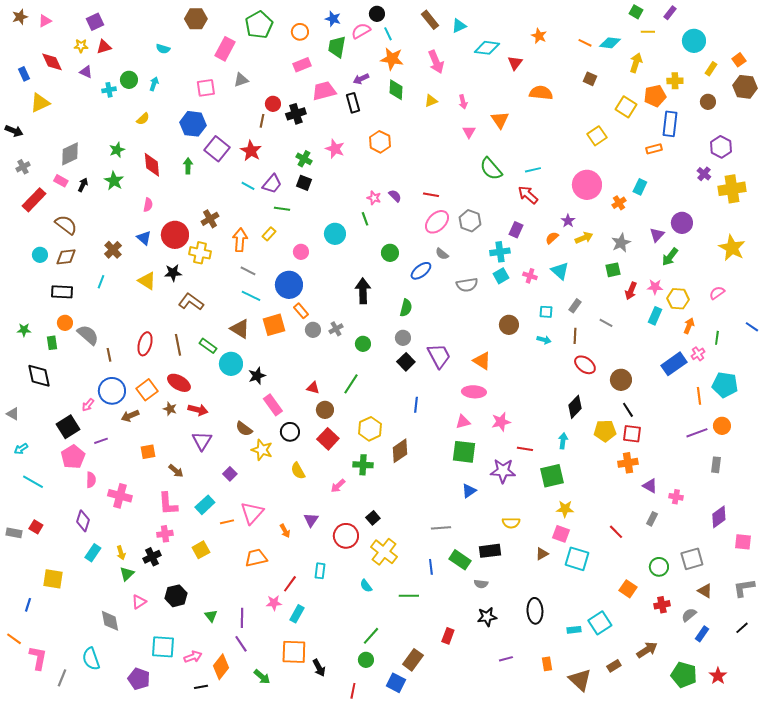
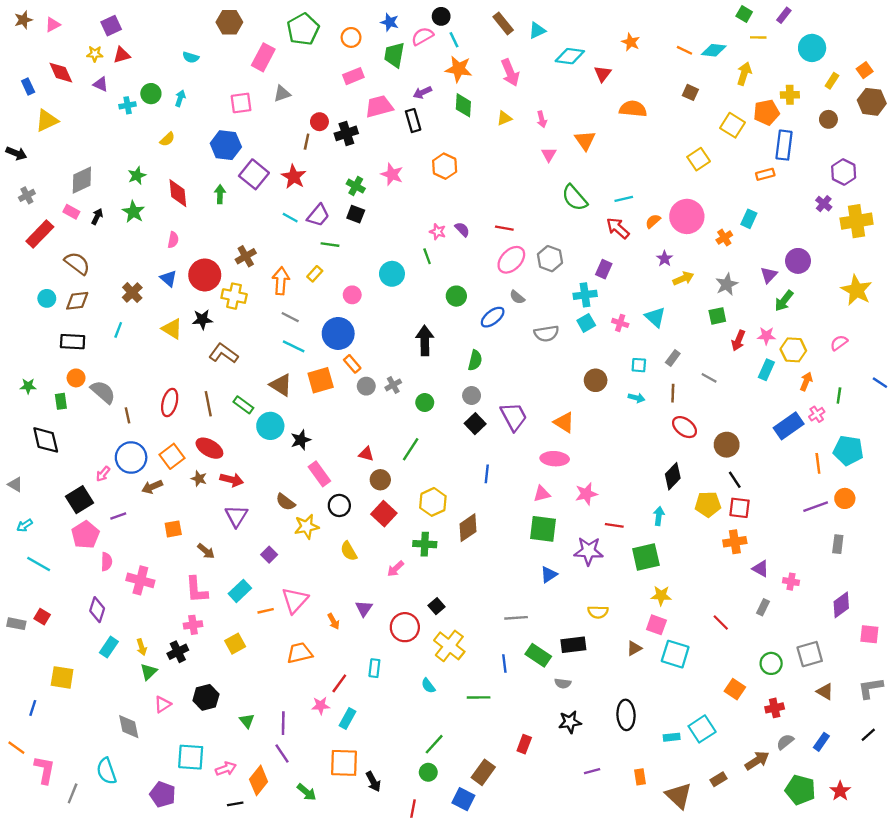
orange semicircle: (552, 238) -> (653, 221), moved
yellow star: (262, 450) -> (307, 527), turned -30
gray semicircle: (689, 615) -> (785, 742), moved

